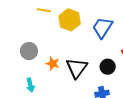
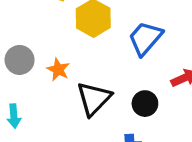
orange star: (53, 64) -> (58, 70), moved

